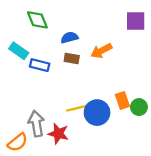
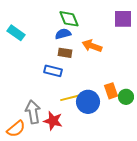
green diamond: (37, 20) -> (69, 19), moved
cyan rectangle: (19, 51) -> (16, 33), moved
orange arrow: (101, 51) -> (92, 46), turned 48
blue rectangle: (40, 65) -> (53, 71), moved

